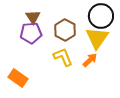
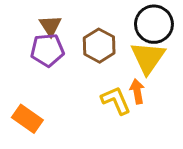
yellow L-shape: (63, 57) -> (116, 100), moved
orange arrow: (90, 60) -> (137, 91), turned -56

